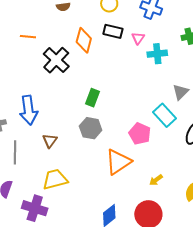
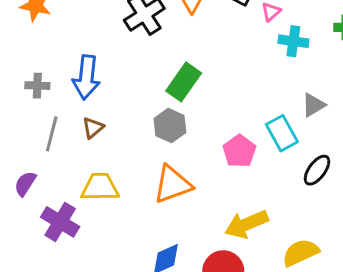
green rectangle: (93, 98) -> (184, 82), size x1.4
brown triangle: (50, 141) -> (93, 128), moved
orange triangle: (118, 162) -> (173, 185), moved
yellow arrow: (156, 180) -> (246, 224), size x2.0

